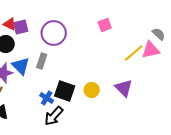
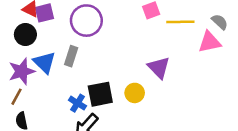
yellow line: (134, 53) -> (180, 22), moved, turned 40
purple triangle: (124, 88) -> (159, 68), moved
black square: (65, 91) -> (100, 94), turned -30

